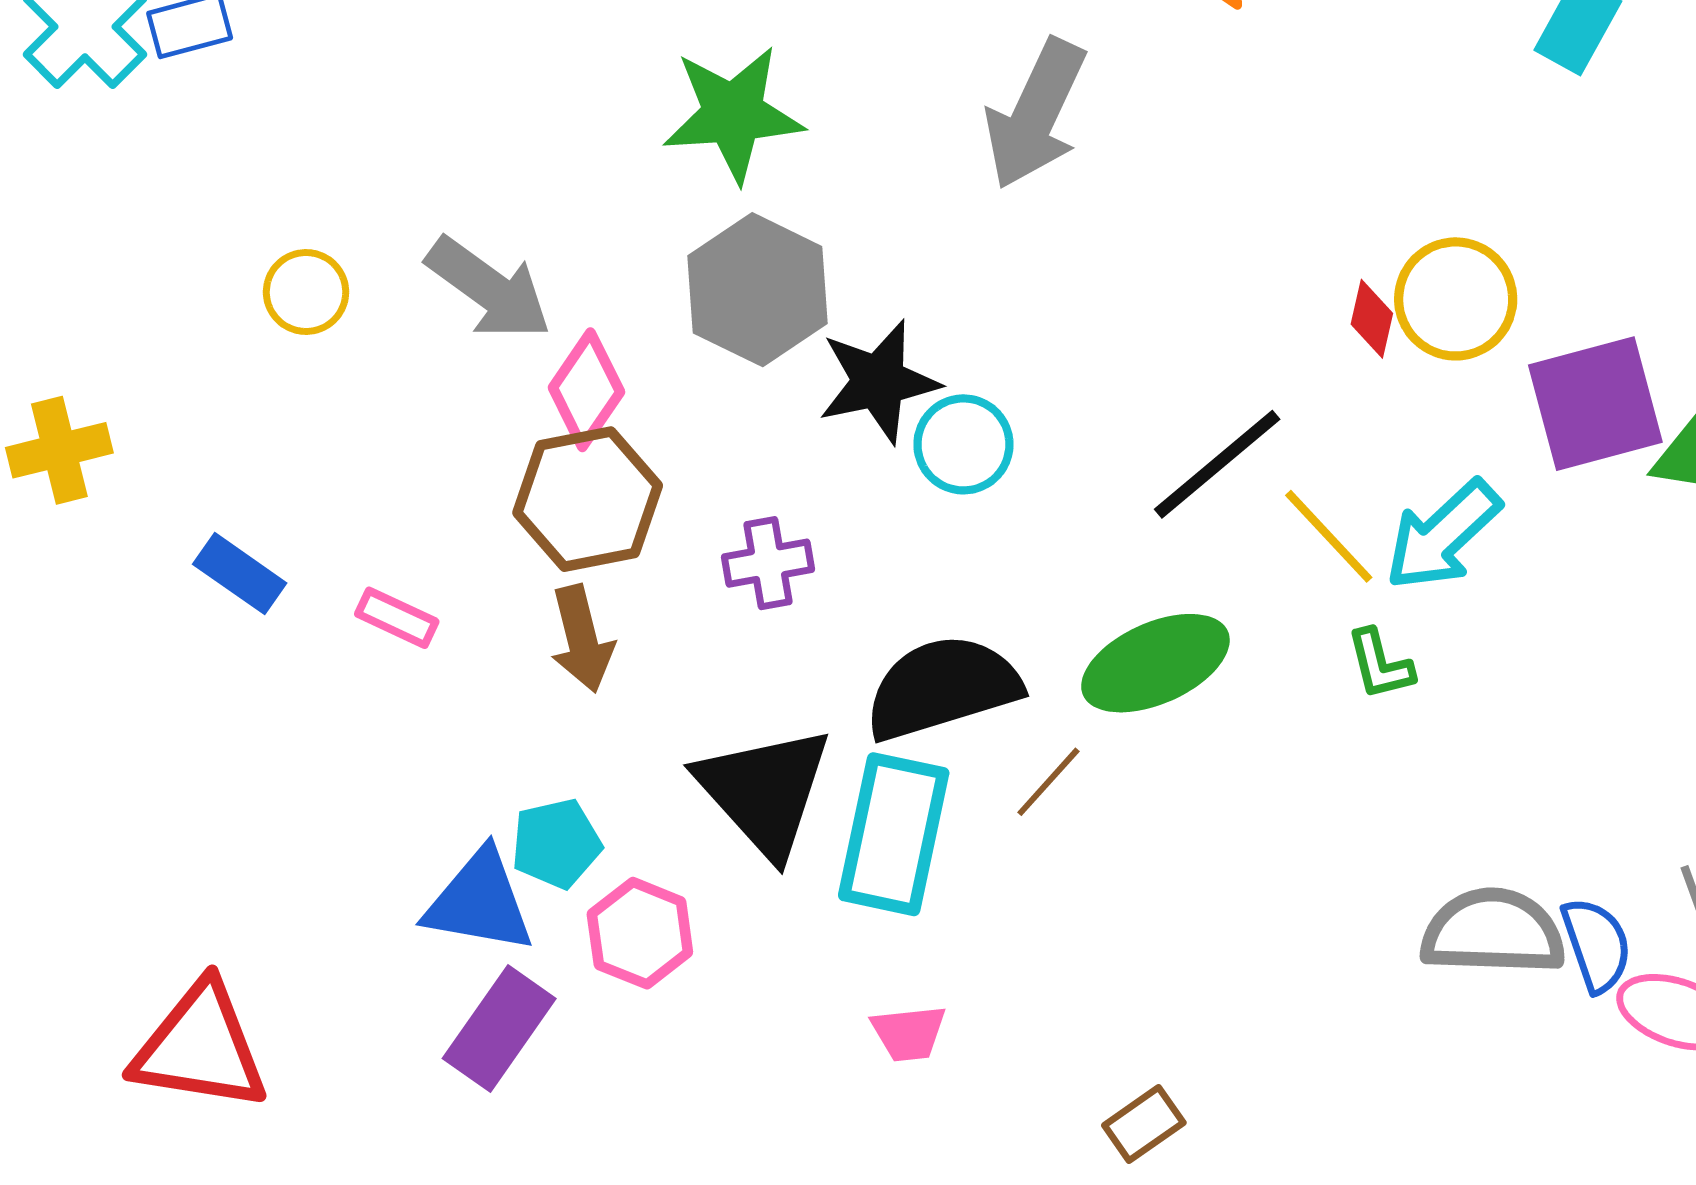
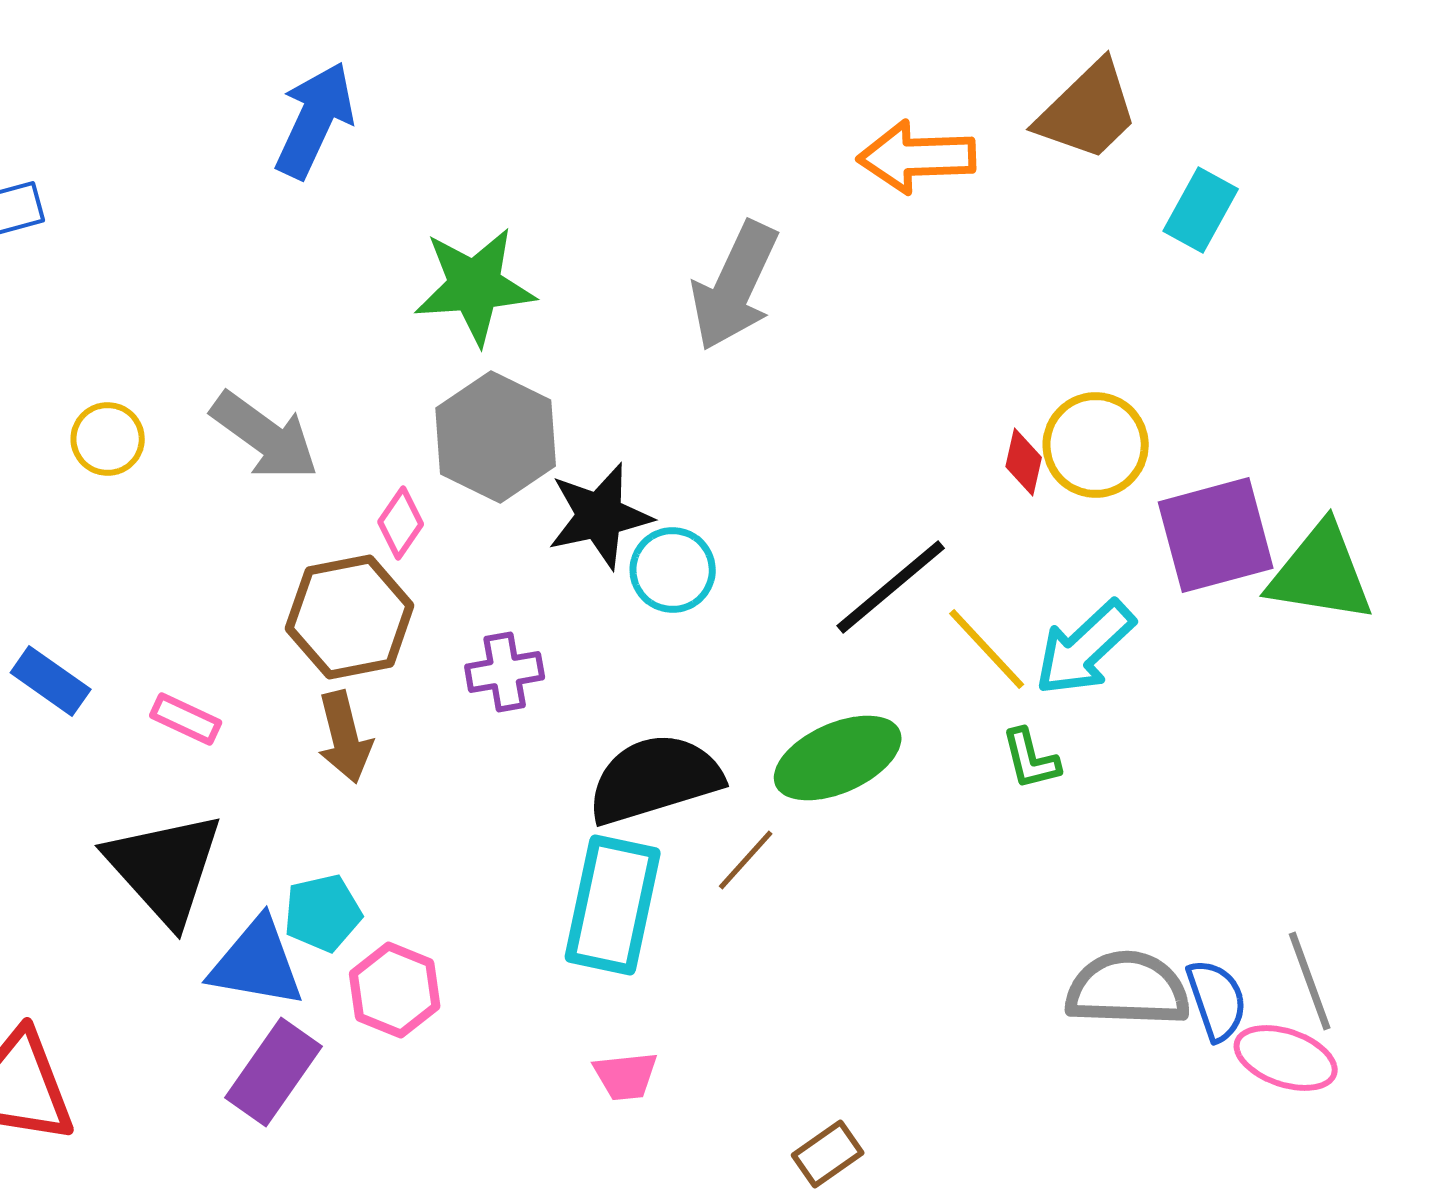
pink diamond: (586, 390) -> (401, 523), moved, size x0.7
black triangle: (764, 791) -> (165, 868), moved

